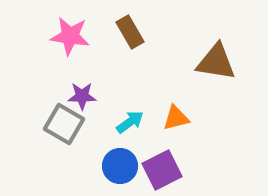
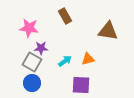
pink star: (70, 36) -> (29, 28), moved
blue circle: (120, 166) -> (32, 83), moved
purple square: (162, 170) -> (81, 85), turned 30

